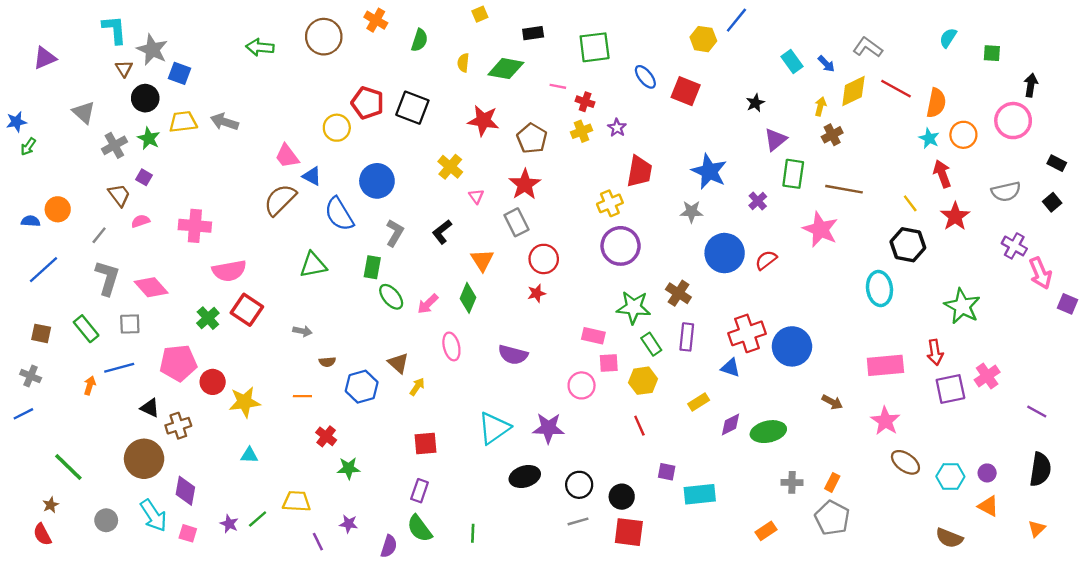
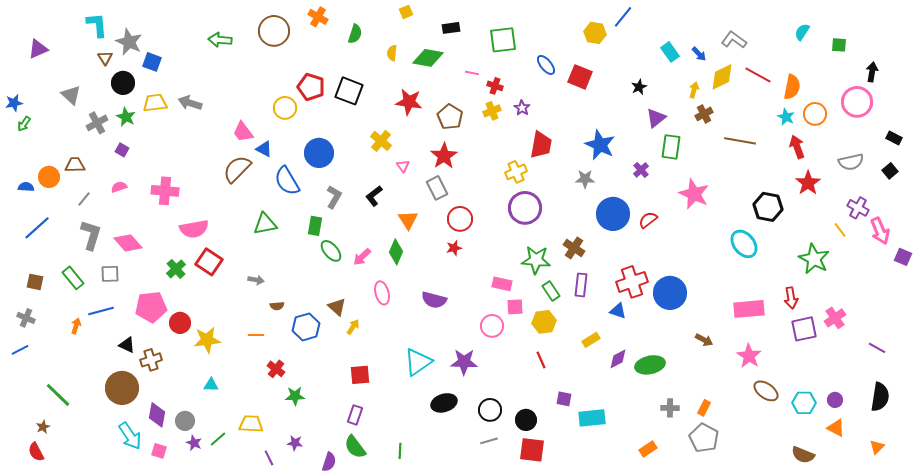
brown line: (844, 189) -> (740, 141), moved
brown trapezoid: (119, 195) -> (75, 165), moved, turned -55
yellow line: (910, 203) -> (840, 230), moved
cyan ellipse: (879, 288) -> (744, 244), turned -32
gray circle: (106, 520) -> (185, 421), moved

